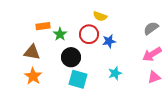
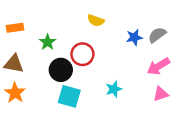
orange rectangle: (43, 26) -> (15, 28), moved
red circle: (89, 34) -> (82, 54), moved
blue star: (109, 41) -> (134, 37), moved

